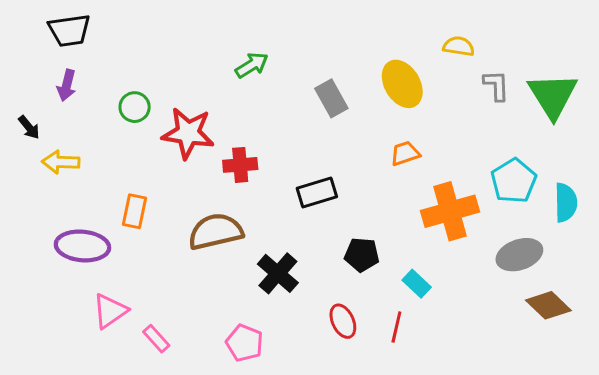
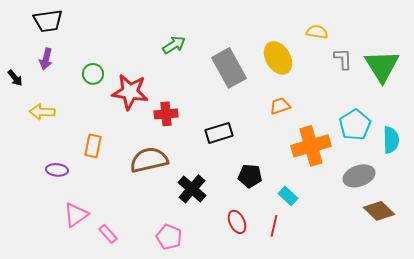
gray rectangle: (331, 98) -> (229, 68), size x1.5
black arrow: (29, 127) -> (15, 78), moved
purple ellipse: (82, 246) -> (57, 170), size x0.6

